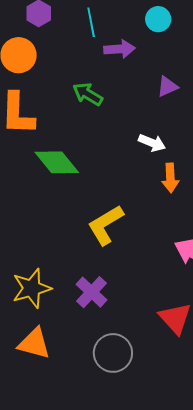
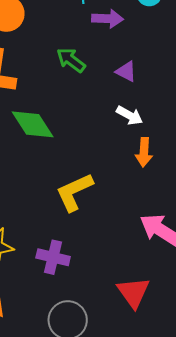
purple triangle: (167, 87) -> (126, 71), moved, turned 45
purple cross: (92, 292) -> (53, 257), turned -36

